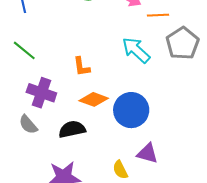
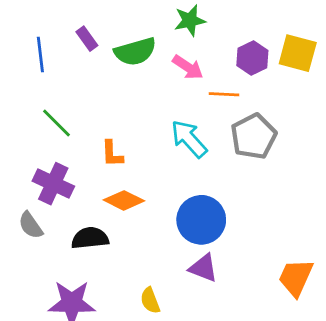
green line: (24, 50) -> (57, 123), moved
blue circle: (131, 110) -> (201, 220), moved
purple triangle: (148, 153) -> (203, 268), moved

